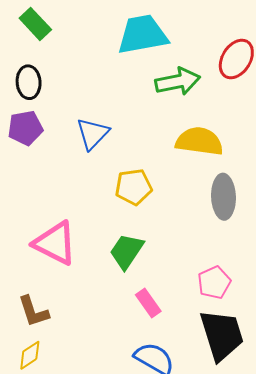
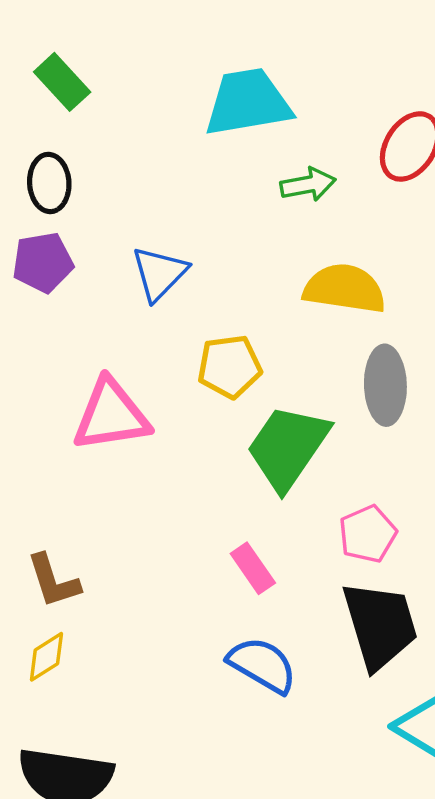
green arrow: (178, 82) -> (308, 184), size x0.7
pink triangle: (55, 243) -> (111, 415), moved, turned -36
green trapezoid: (127, 251) -> (288, 447), moved, size x1.4

